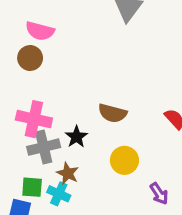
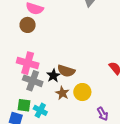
brown semicircle: (113, 113) -> (66, 71), moved
gray cross: (44, 147) -> (33, 81), turned 30
brown star: (68, 173) -> (62, 93), moved

